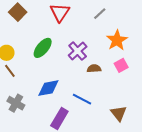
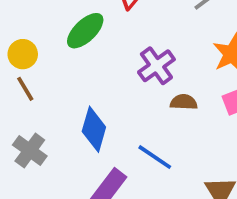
green ellipse: (43, 48) -> (85, 31), moved
blue diamond: (48, 88) -> (94, 129), turned -70

